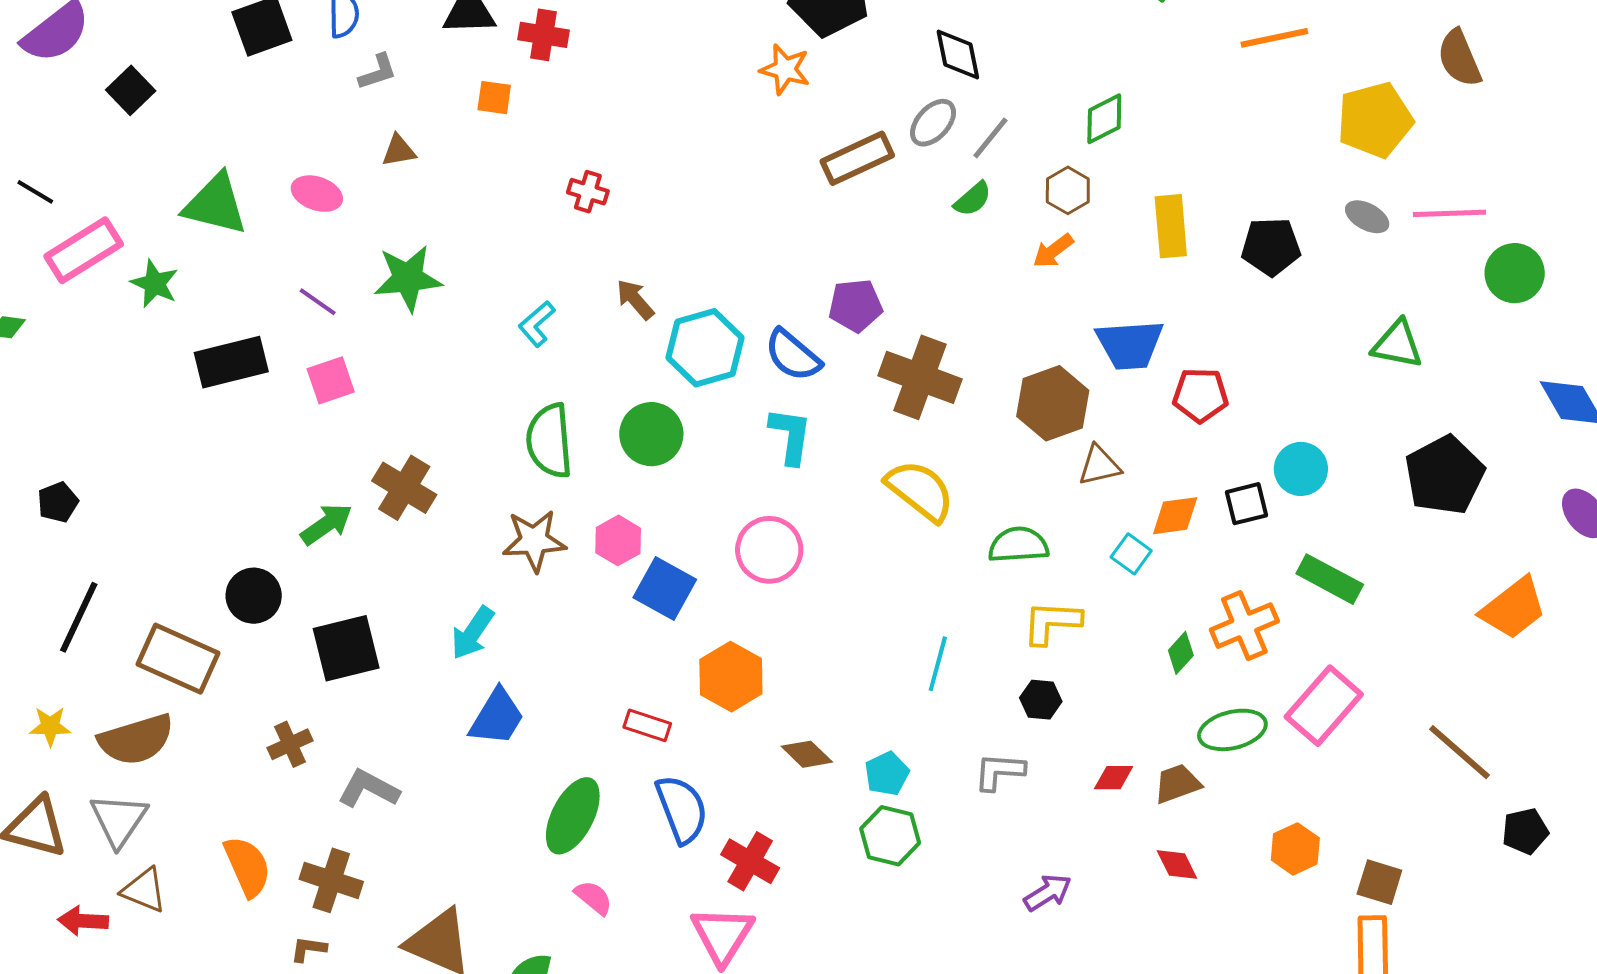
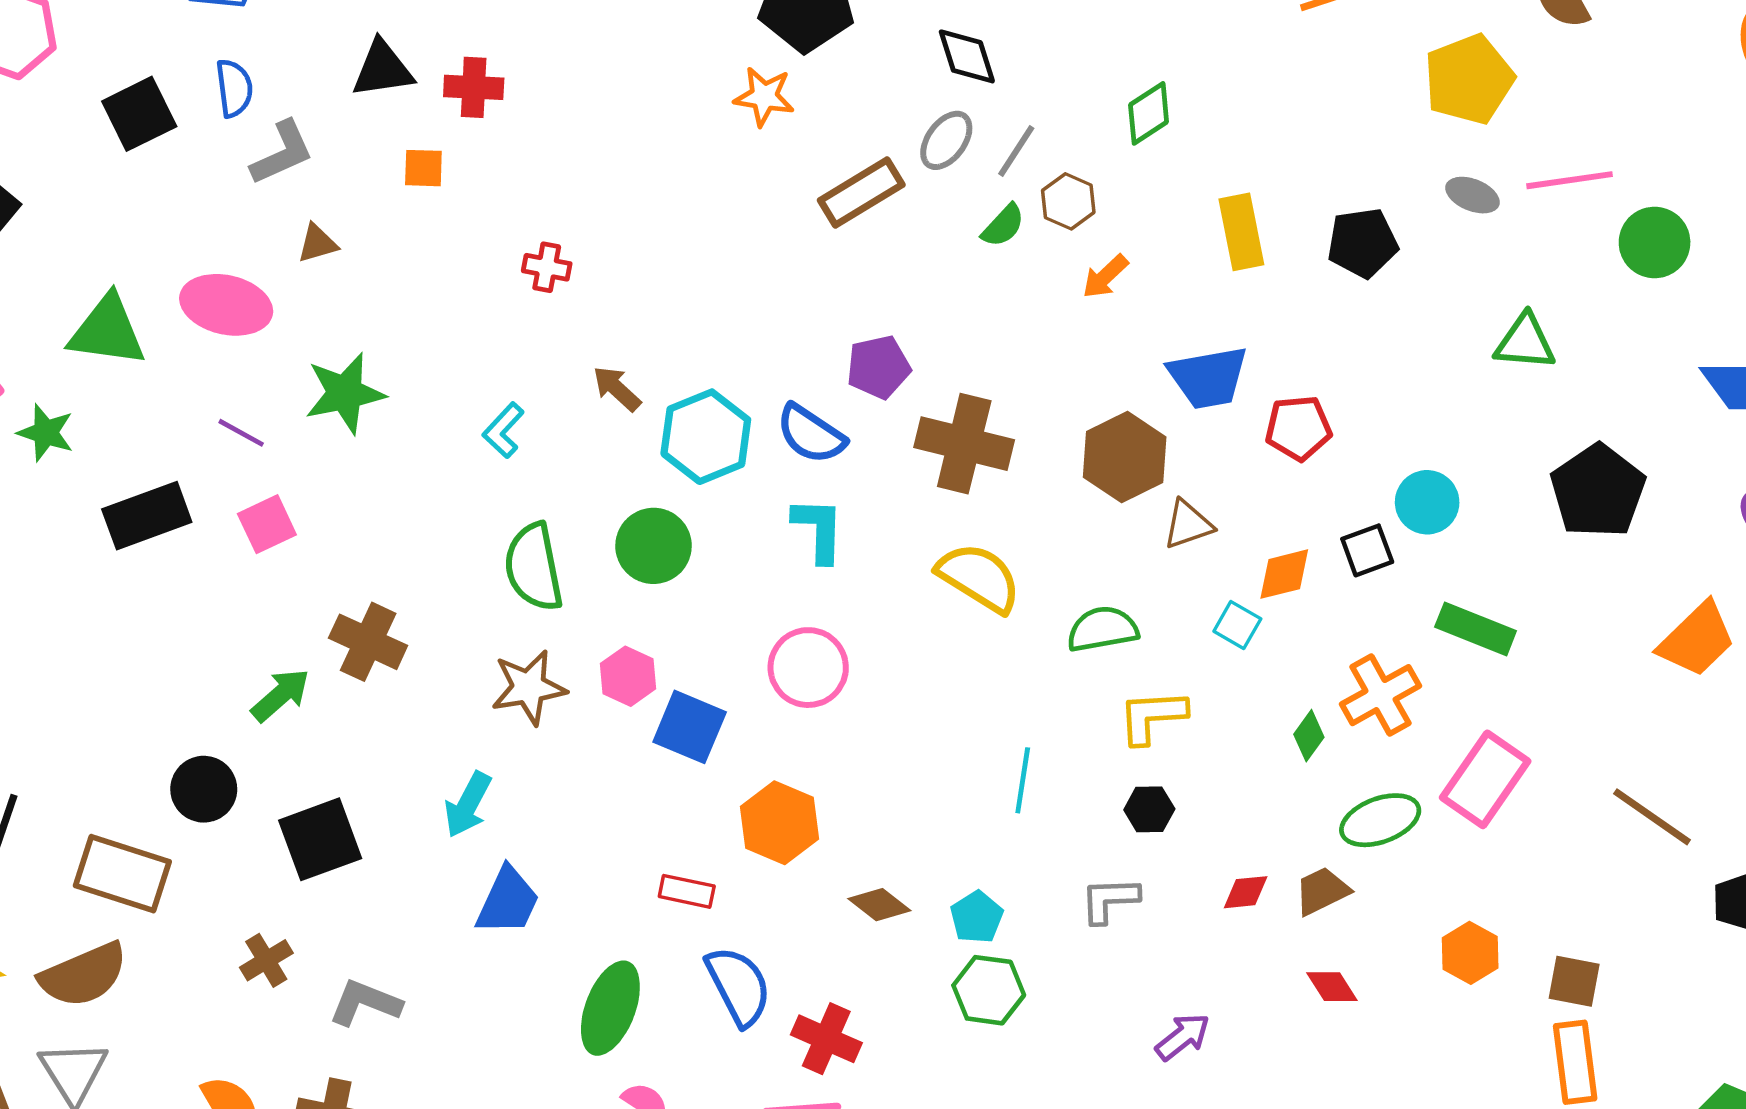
gray L-shape: (378, 72) -> (282, 153), size x1.4
brown hexagon: (1068, 190) -> (1068, 201), moved
pink ellipse: (317, 194) -> (226, 305), size x1.5

